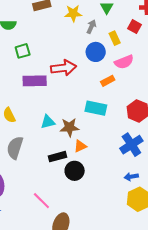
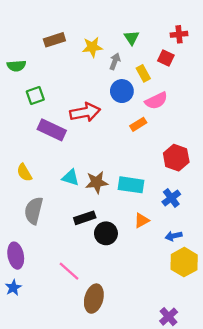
purple rectangle: (35, 81) -> (52, 130), turned 30
cyan rectangle: (96, 108) -> (131, 185), moved
cyan triangle: (48, 122) -> (71, 177), turned 35
blue cross: (131, 145) -> (171, 198), size x0.7
orange triangle: (80, 146) -> (142, 220), moved

